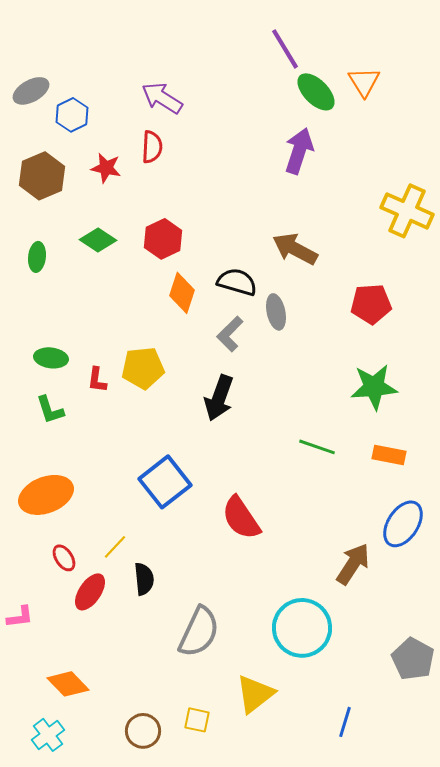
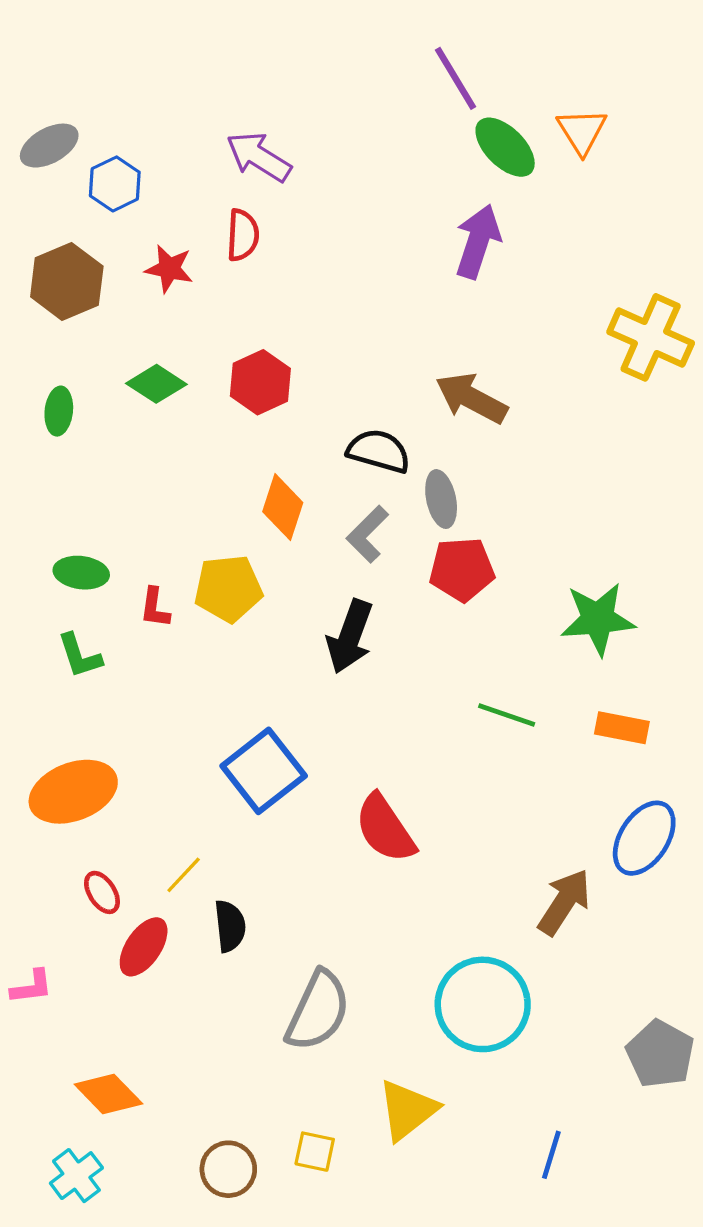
orange diamond: (182, 293) -> (283, 507), moved
red pentagon: (371, 304) -> (462, 569), moved

